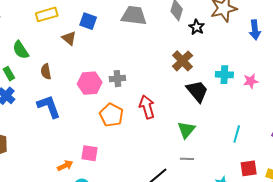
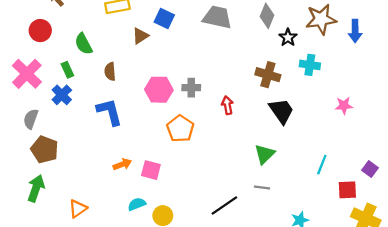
blue arrow: (255, 30) -> (355, 31), moved
brown triangle: (69, 38) -> (140, 36), turned 42
brown cross: (183, 61) -> (268, 75), turned -35
cyan cross: (224, 75) -> (310, 65), moved
red arrow: (147, 107) -> (227, 105), moved, size x0.7
orange arrow: (65, 166) -> (122, 164), moved
red square: (249, 168) -> (347, 190), moved

